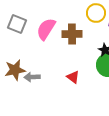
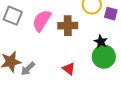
gray arrow: (32, 77) -> (28, 69), turned -42

